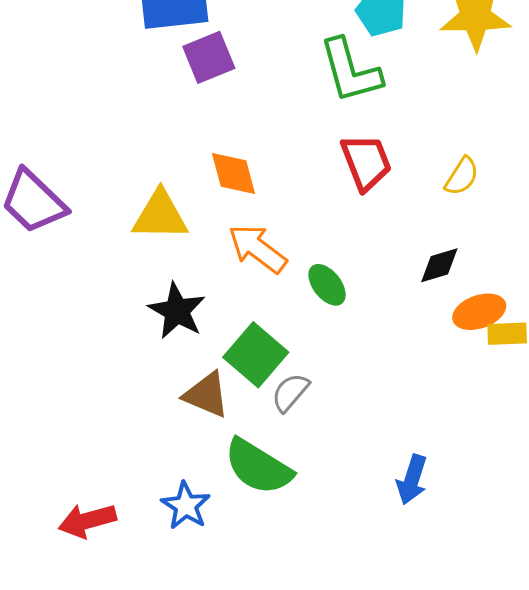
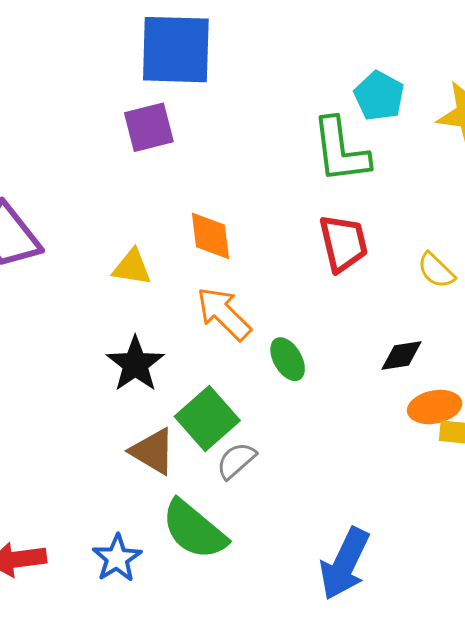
purple square: (209, 57) -> (149, 127), moved
yellow semicircle: (462, 176) -> (436, 270), turned 93
yellow triangle: (160, 215) -> (132, 267), size x0.7
blue arrow: (412, 480) -> (345, 564), size x1.5

